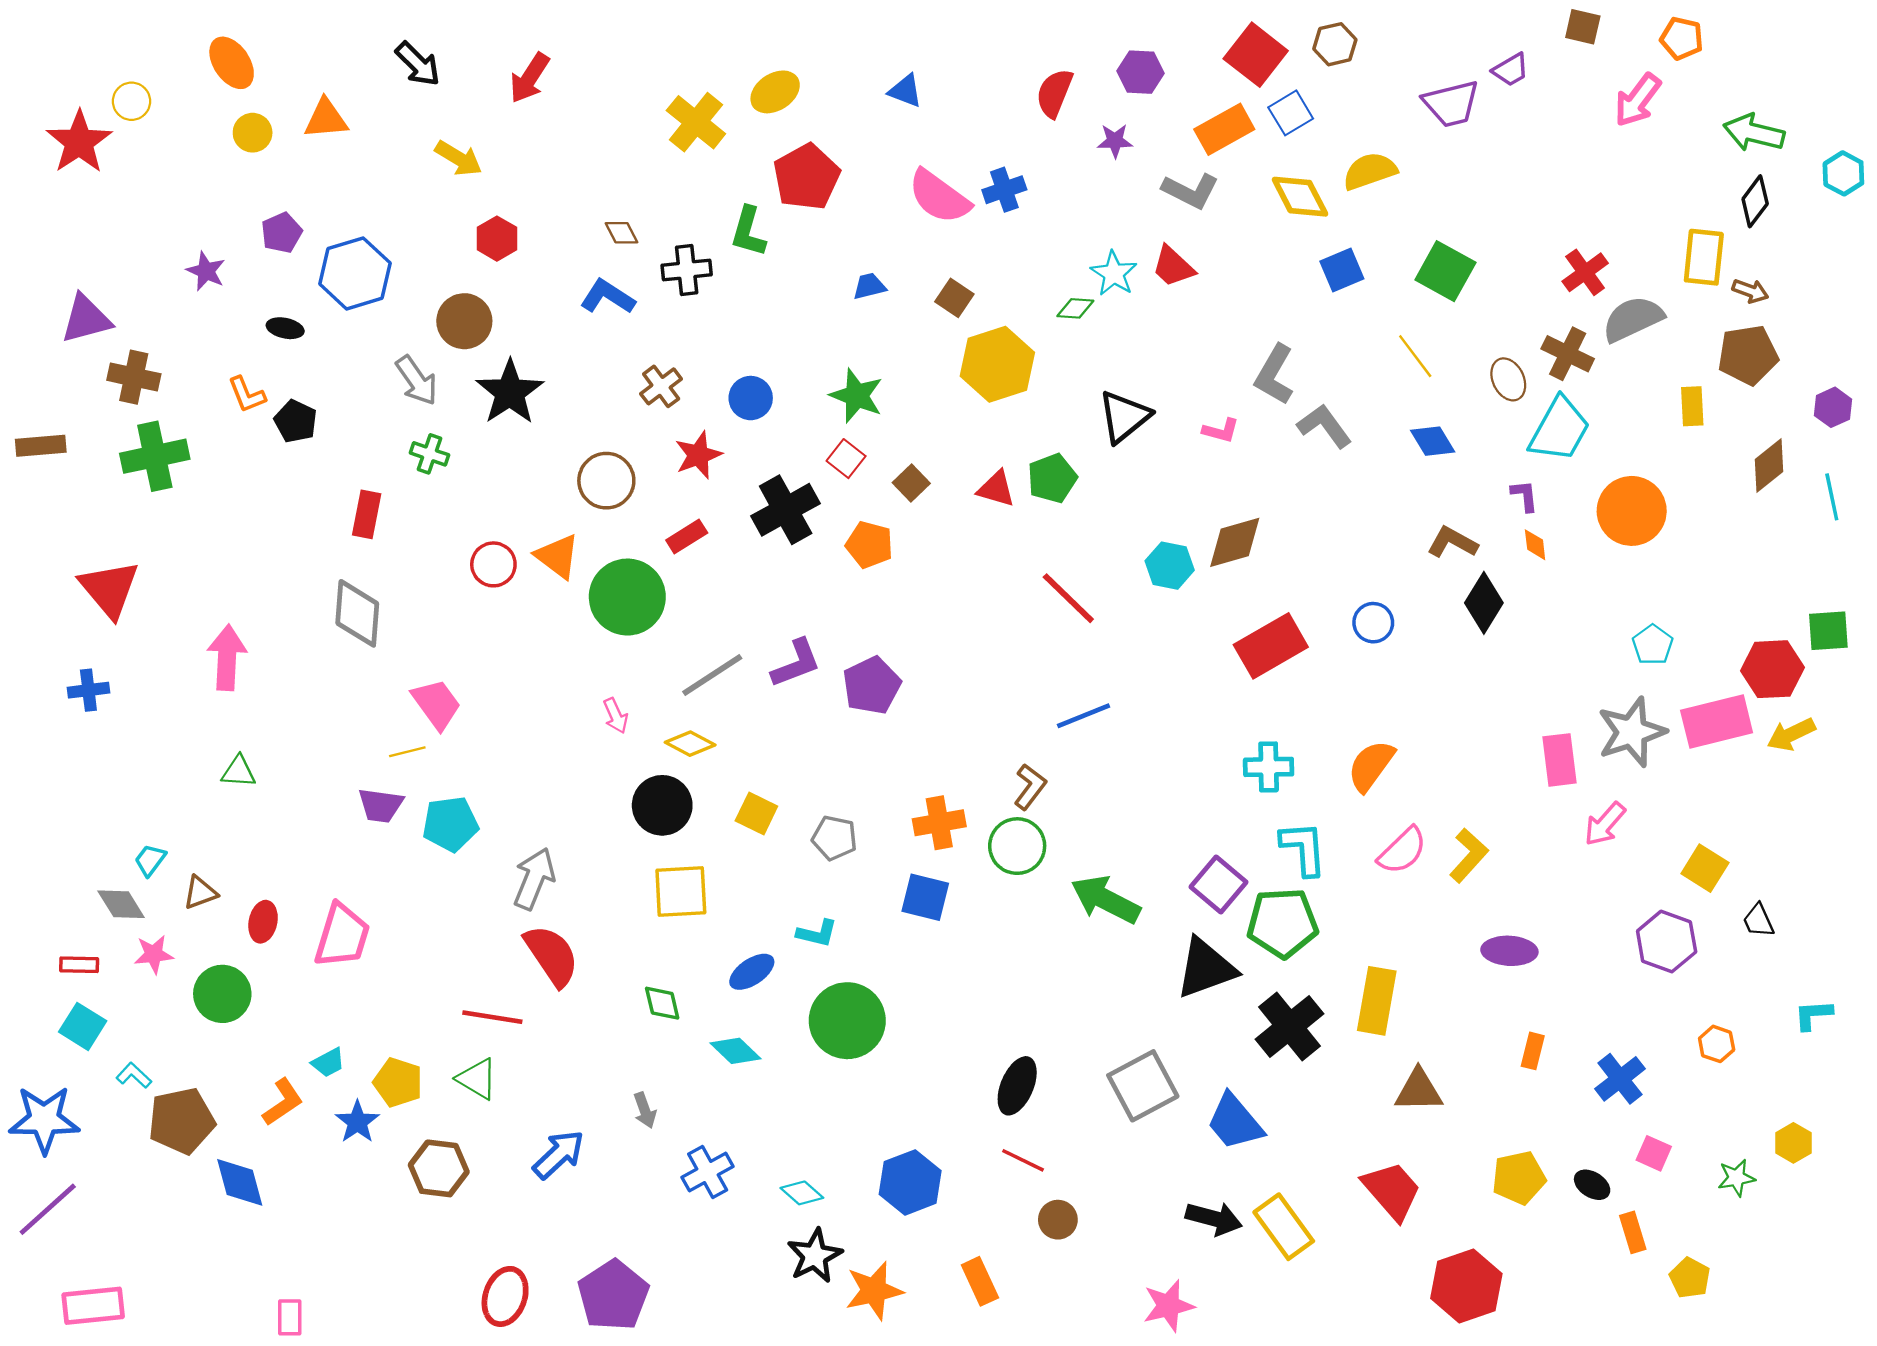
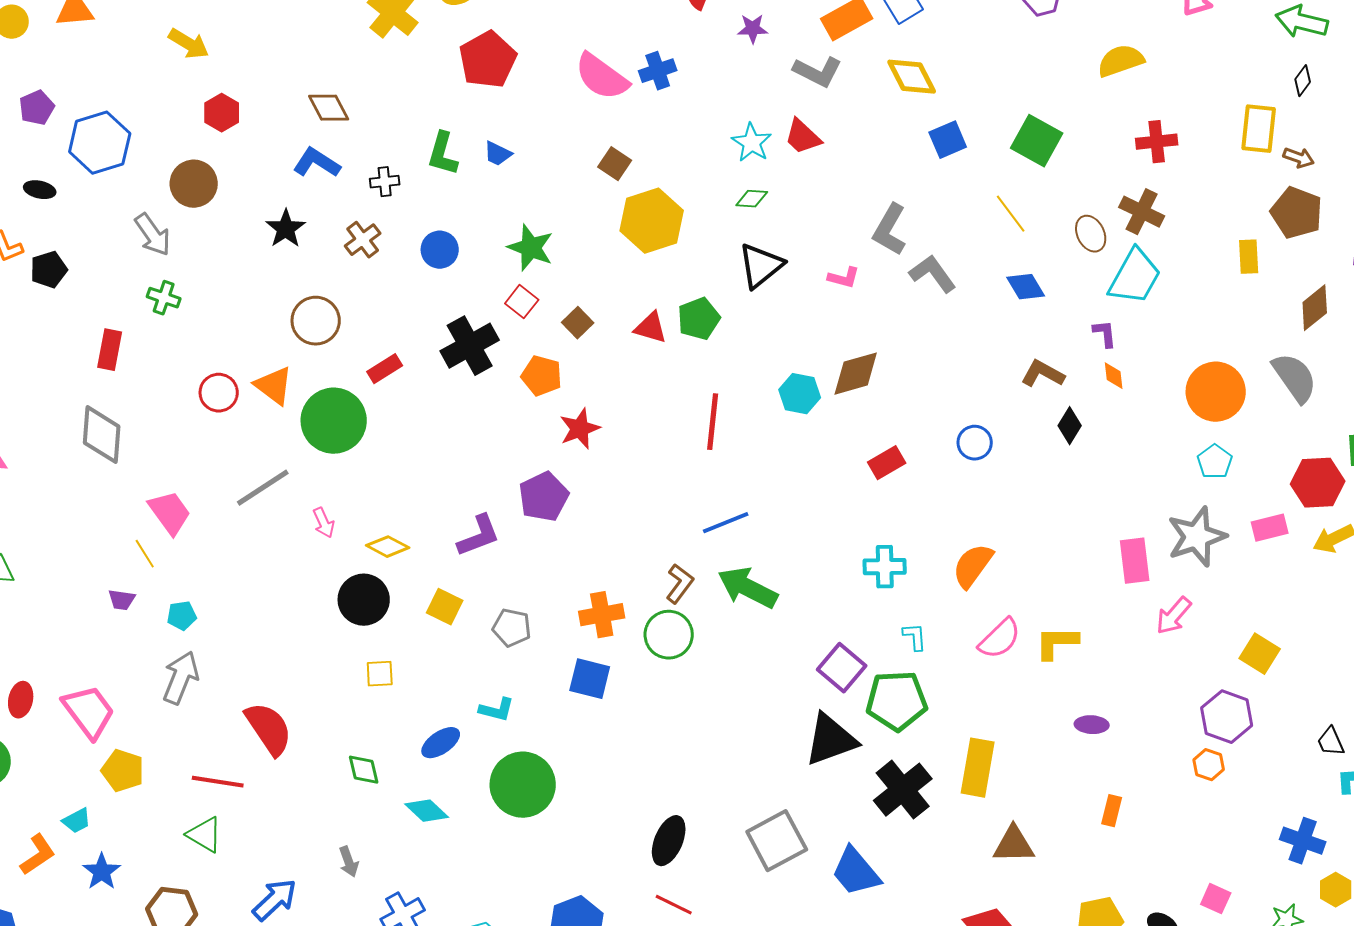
yellow semicircle: (1370, 171) -> (1121, 61), moved
black diamond: (1755, 201) -> (1303, 81), size x0.7
green L-shape: (748, 232) -> (443, 154), moved
brown diamond: (621, 233) -> (329, 108), size x1.4
black cross: (687, 270) -> (385, 182), moved, size x0.7
red cross: (1585, 272) -> (1157, 142), turned 30
blue trapezoid: (869, 286) -> (498, 154), moved, turned -140
green diamond: (1075, 308) -> (752, 199), moved
gray semicircle: (1633, 319) -> (1295, 378), moved, turned 80
brown pentagon: (1748, 355) -> (1297, 213), turned 30
black star: (510, 392) -> (286, 229), moved, size x0.7
black pentagon: (296, 421) -> (49, 270), turned 30
red star: (698, 455) -> (580, 429), moved
orange circle: (1632, 511) -> (1216, 392), moved
red line: (1068, 598) -> (713, 422), turned 52
black diamond: (1484, 603) -> (1070, 426), size x0.7
red rectangle: (1271, 646) -> (887, 463), size x0.6
purple L-shape: (796, 663) -> (479, 536), moved
gray line: (712, 675) -> (263, 488), moved
pink rectangle: (1717, 722) -> (1270, 528), size x0.6
yellow line: (407, 752) -> (145, 554), turned 72
purple trapezoid: (381, 805) -> (122, 600), size x0.7
cyan pentagon: (450, 824) -> (182, 616), size x0.6
cyan L-shape: (1303, 848) -> (915, 637), size x0.6
yellow L-shape: (1469, 855) -> (1057, 643), turned -132
gray arrow: (534, 879) -> (181, 678), moved
yellow square: (681, 891) -> (380, 674), size x0.6
green arrow: (1106, 900) -> (748, 588), moved
black trapezoid: (1759, 921) -> (1331, 742), moved
pink trapezoid: (342, 936) -> (89, 712), turned -54
purple ellipse: (1509, 951) -> (1092, 725), size x0.7
orange hexagon: (1717, 1044) -> (1209, 765), moved
blue cross: (1620, 1079) -> (1303, 841), moved, turned -33
yellow pentagon: (398, 1082) -> (123, 771), moved

